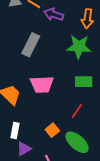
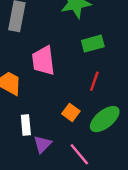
pink trapezoid: (42, 84) -> (43, 61), turned 100
green ellipse: (77, 142) -> (105, 119), turned -65

